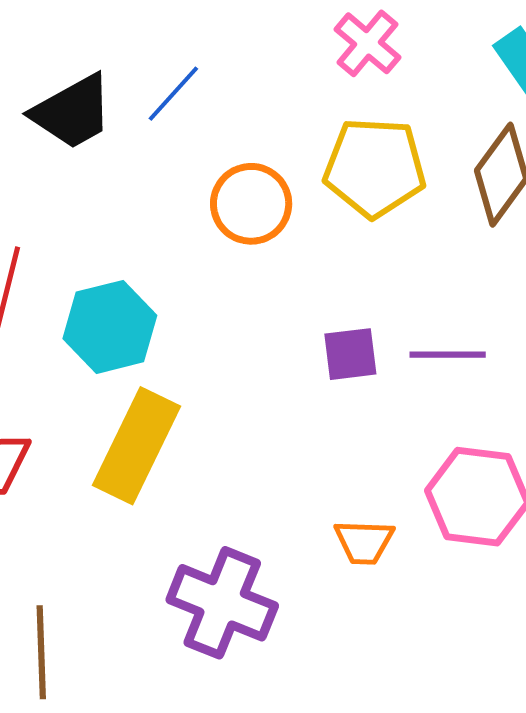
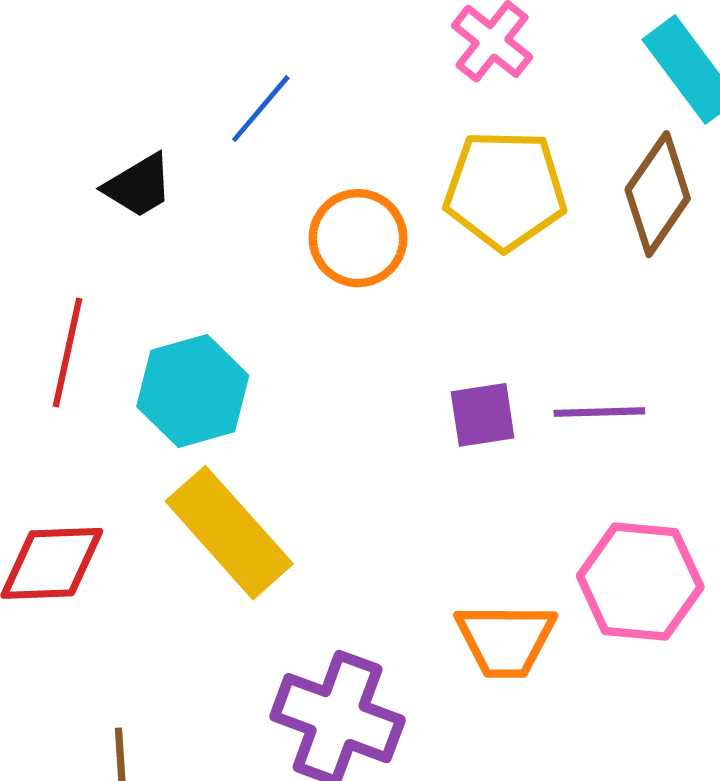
black trapezoid: (72, 112) -> (138, 186), moved, size x0.7
yellow rectangle: (137, 446) -> (229, 533), turned -66
orange trapezoid: (364, 542) -> (506, 640), size x1.4

